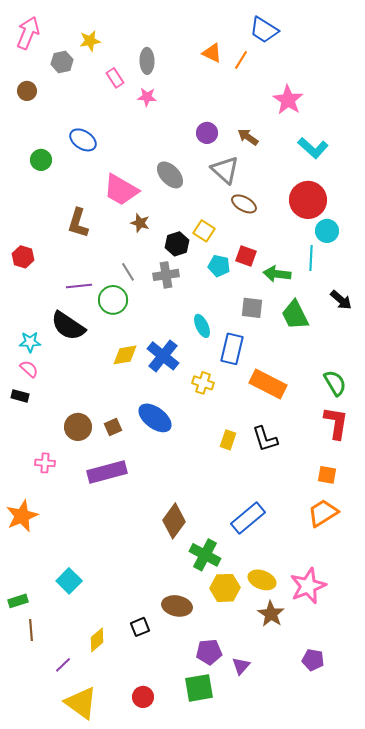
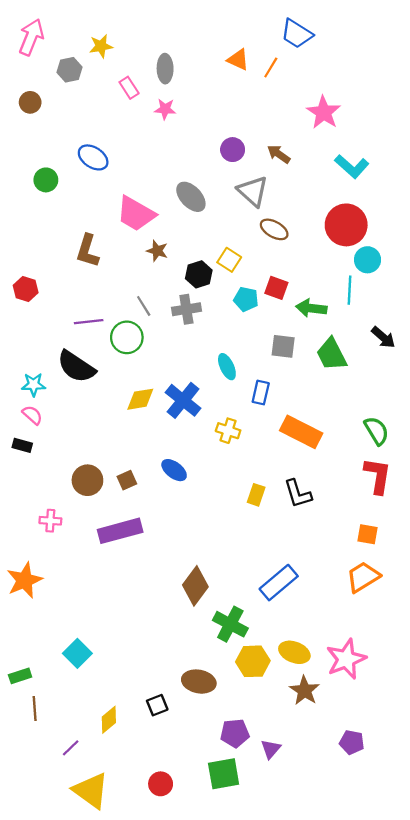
blue rectangle: (232, 349) -> (261, 392), size x0.7
blue ellipse: (155, 418) -> (174, 470), size x0.7

